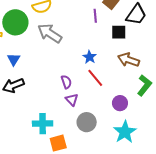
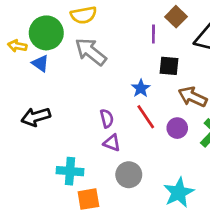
black square: (119, 32) -> (169, 66), moved
blue triangle: (14, 59) -> (40, 63), moved, turned -32
purple triangle: (72, 100) -> (112, 143), turned -32
purple circle: (120, 103) -> (177, 128), moved

